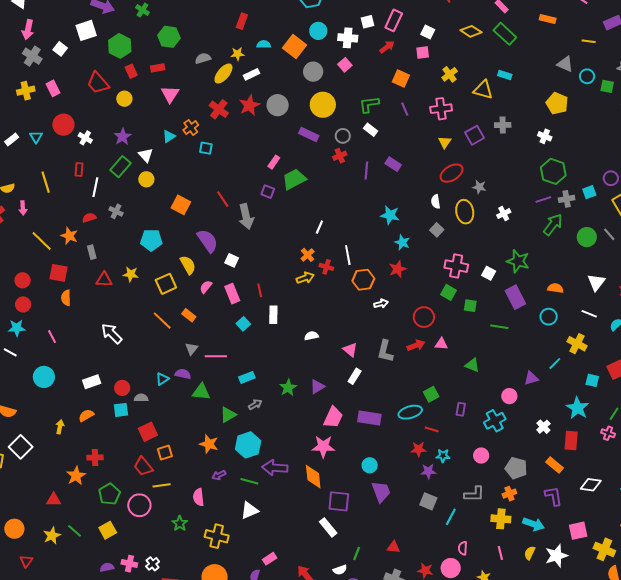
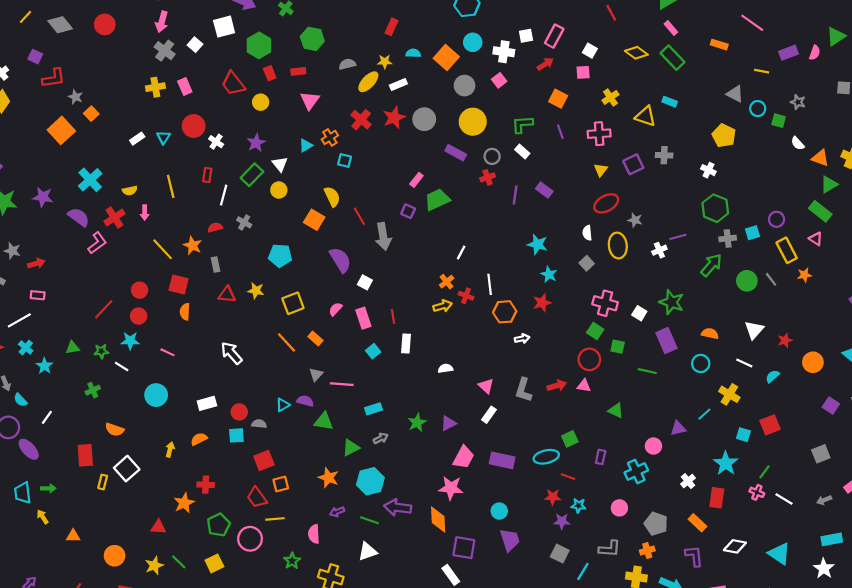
purple line: (543, 200) -> (678, 237), moved
yellow semicircle: (188, 265) -> (332, 197), moved
red circle: (424, 317) -> (589, 359), moved
pink line: (52, 337) -> (167, 352), turned -40

